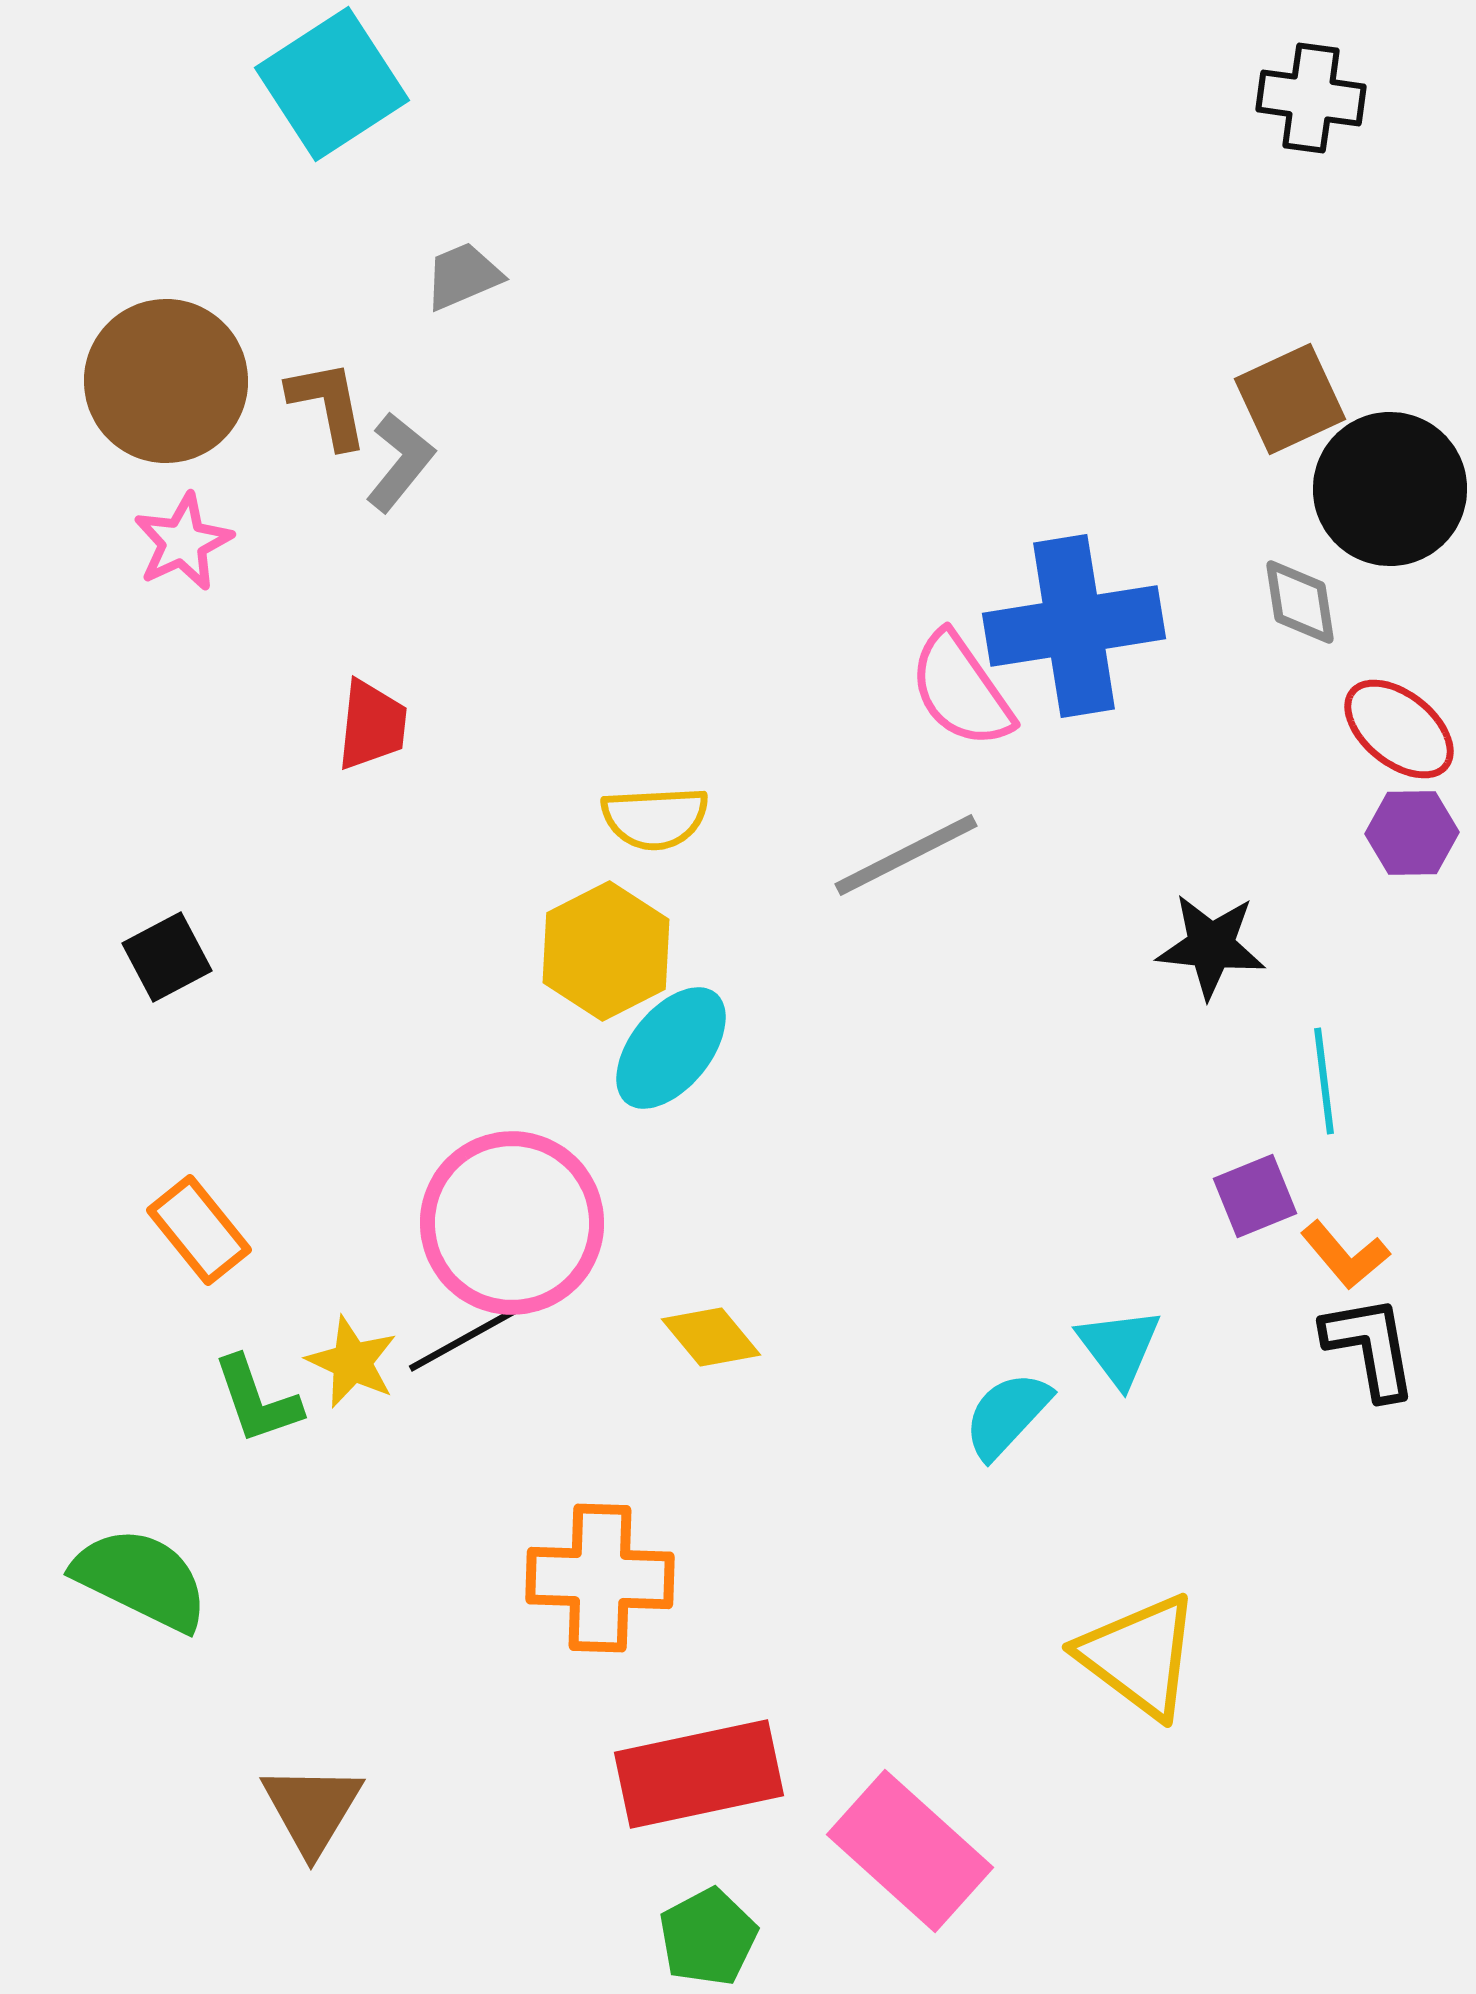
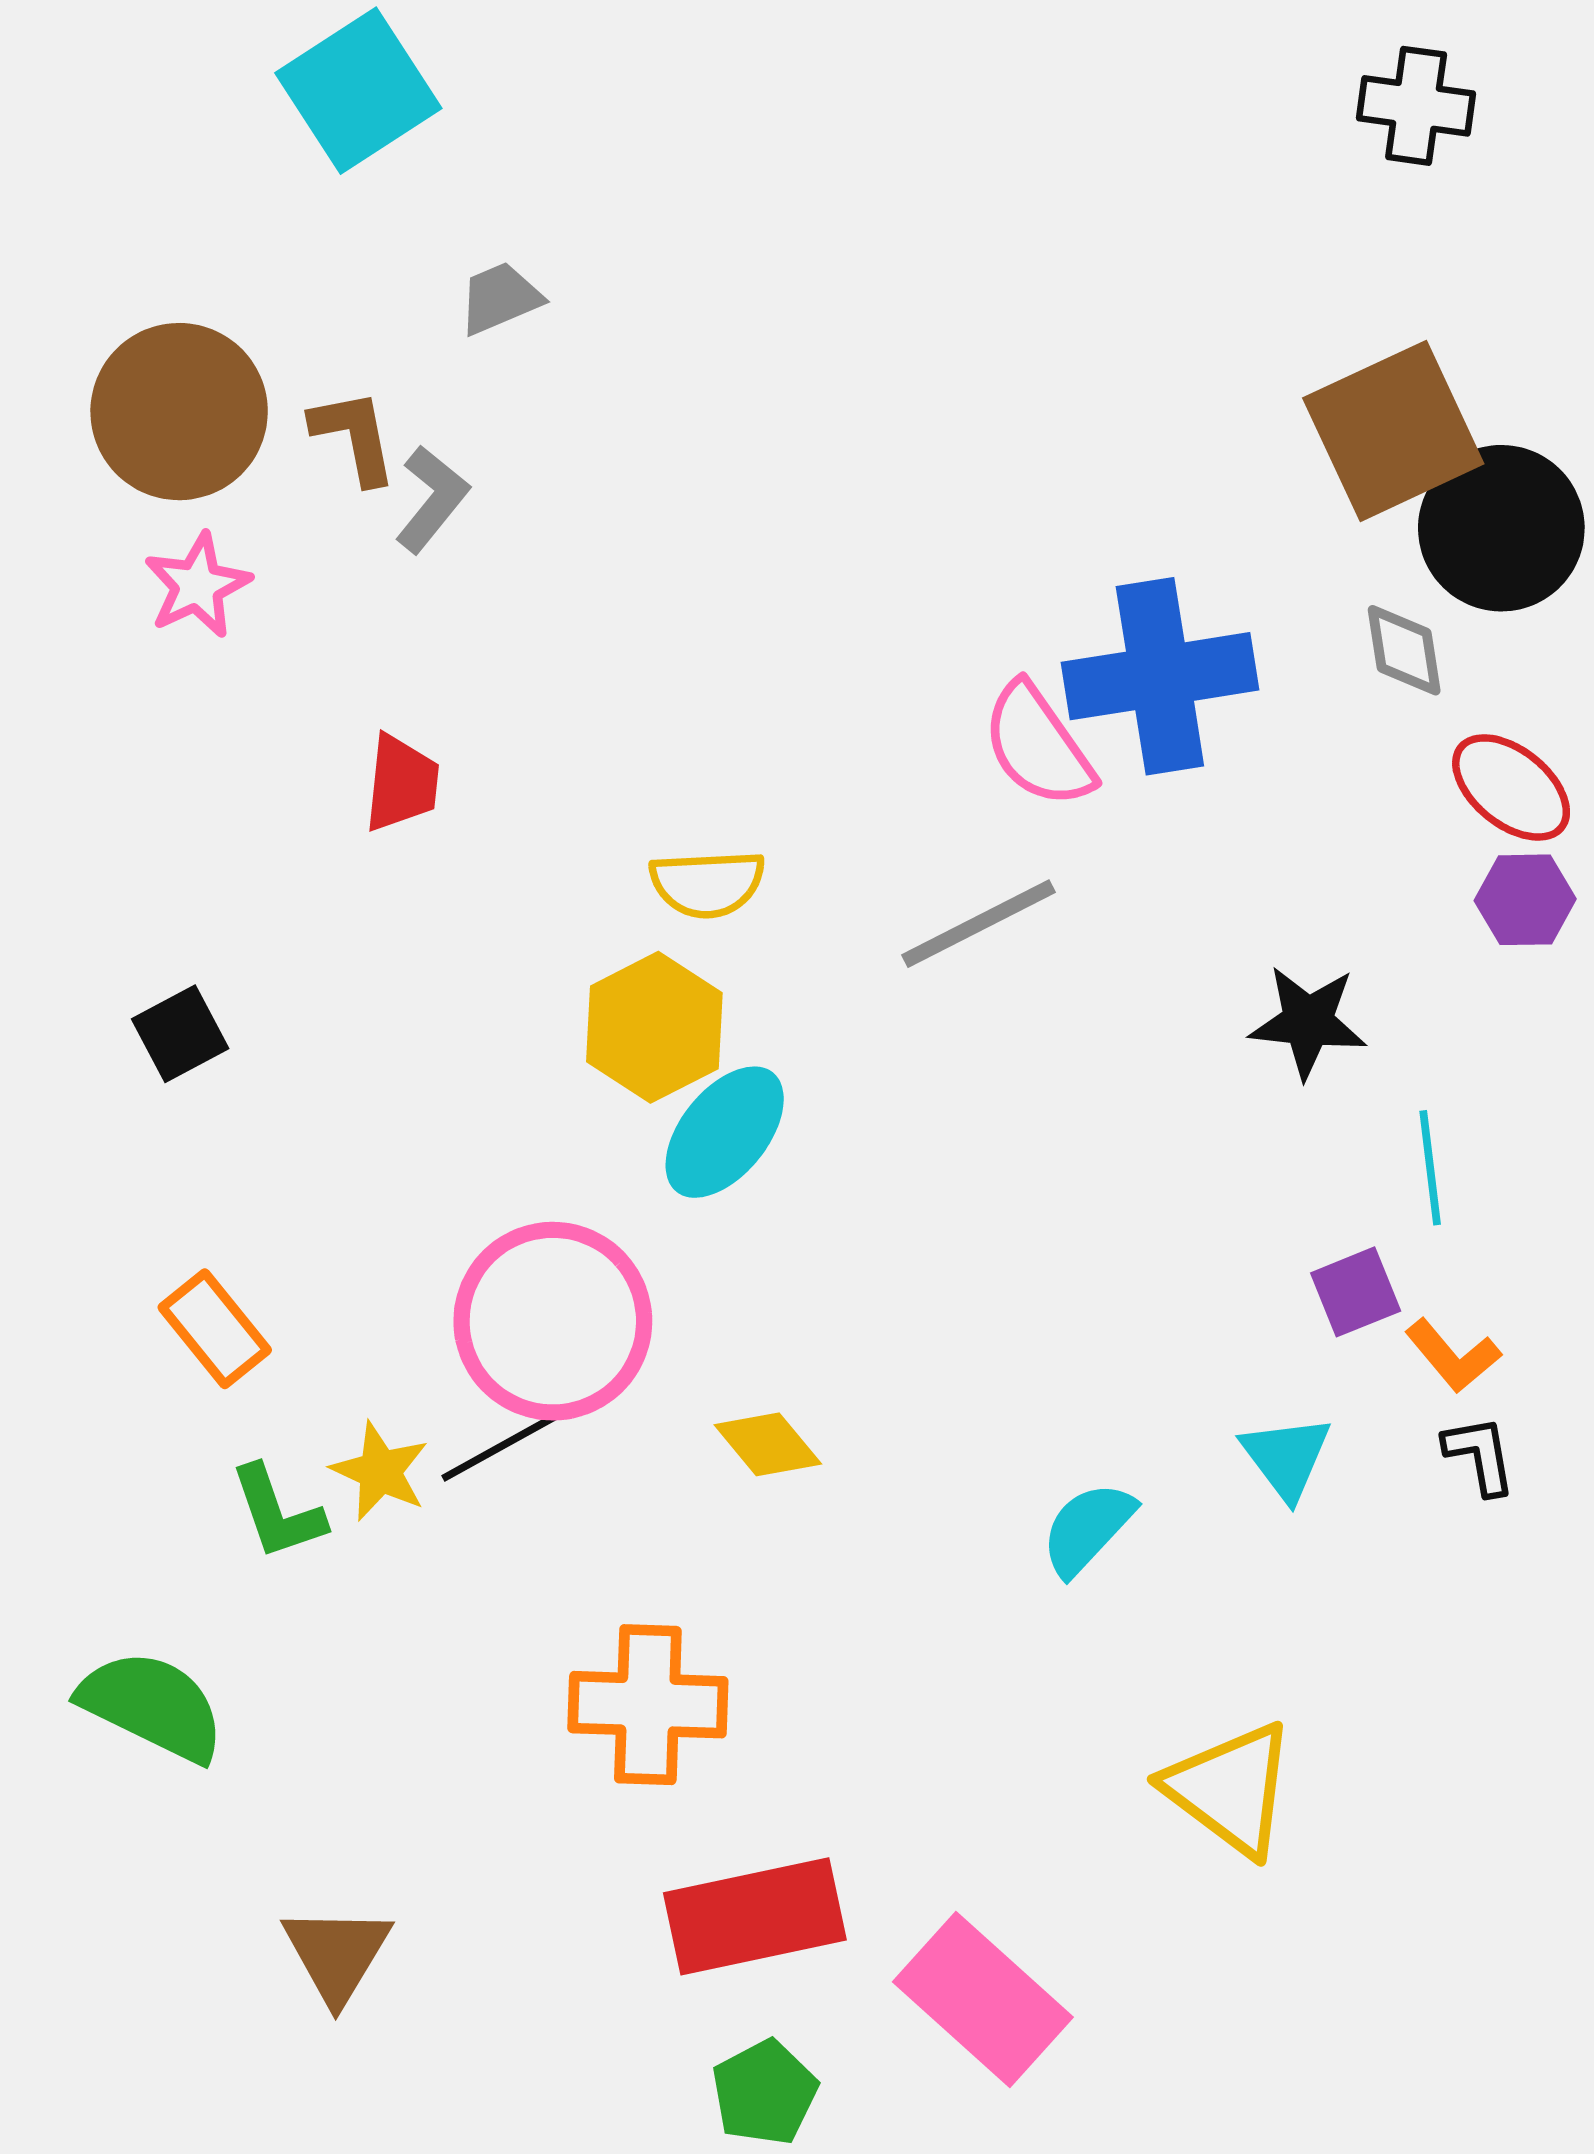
brown square: (1290, 399) -> (1393, 431), size x1.5
cyan triangle: (1119, 1347) -> (1286, 1457), moved
black L-shape: (1370, 1347) -> (1480, 1455), size x0.7

